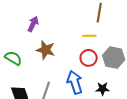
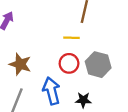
brown star: (46, 50) -> (20, 64), moved

